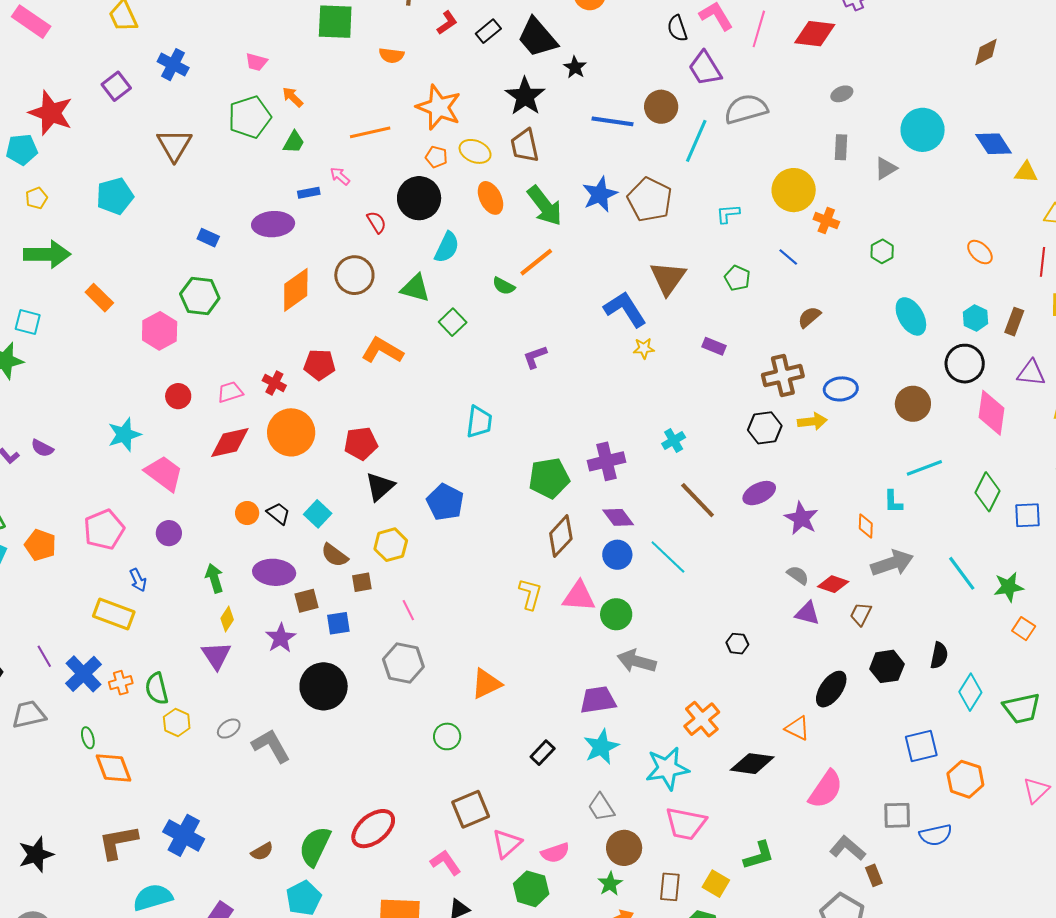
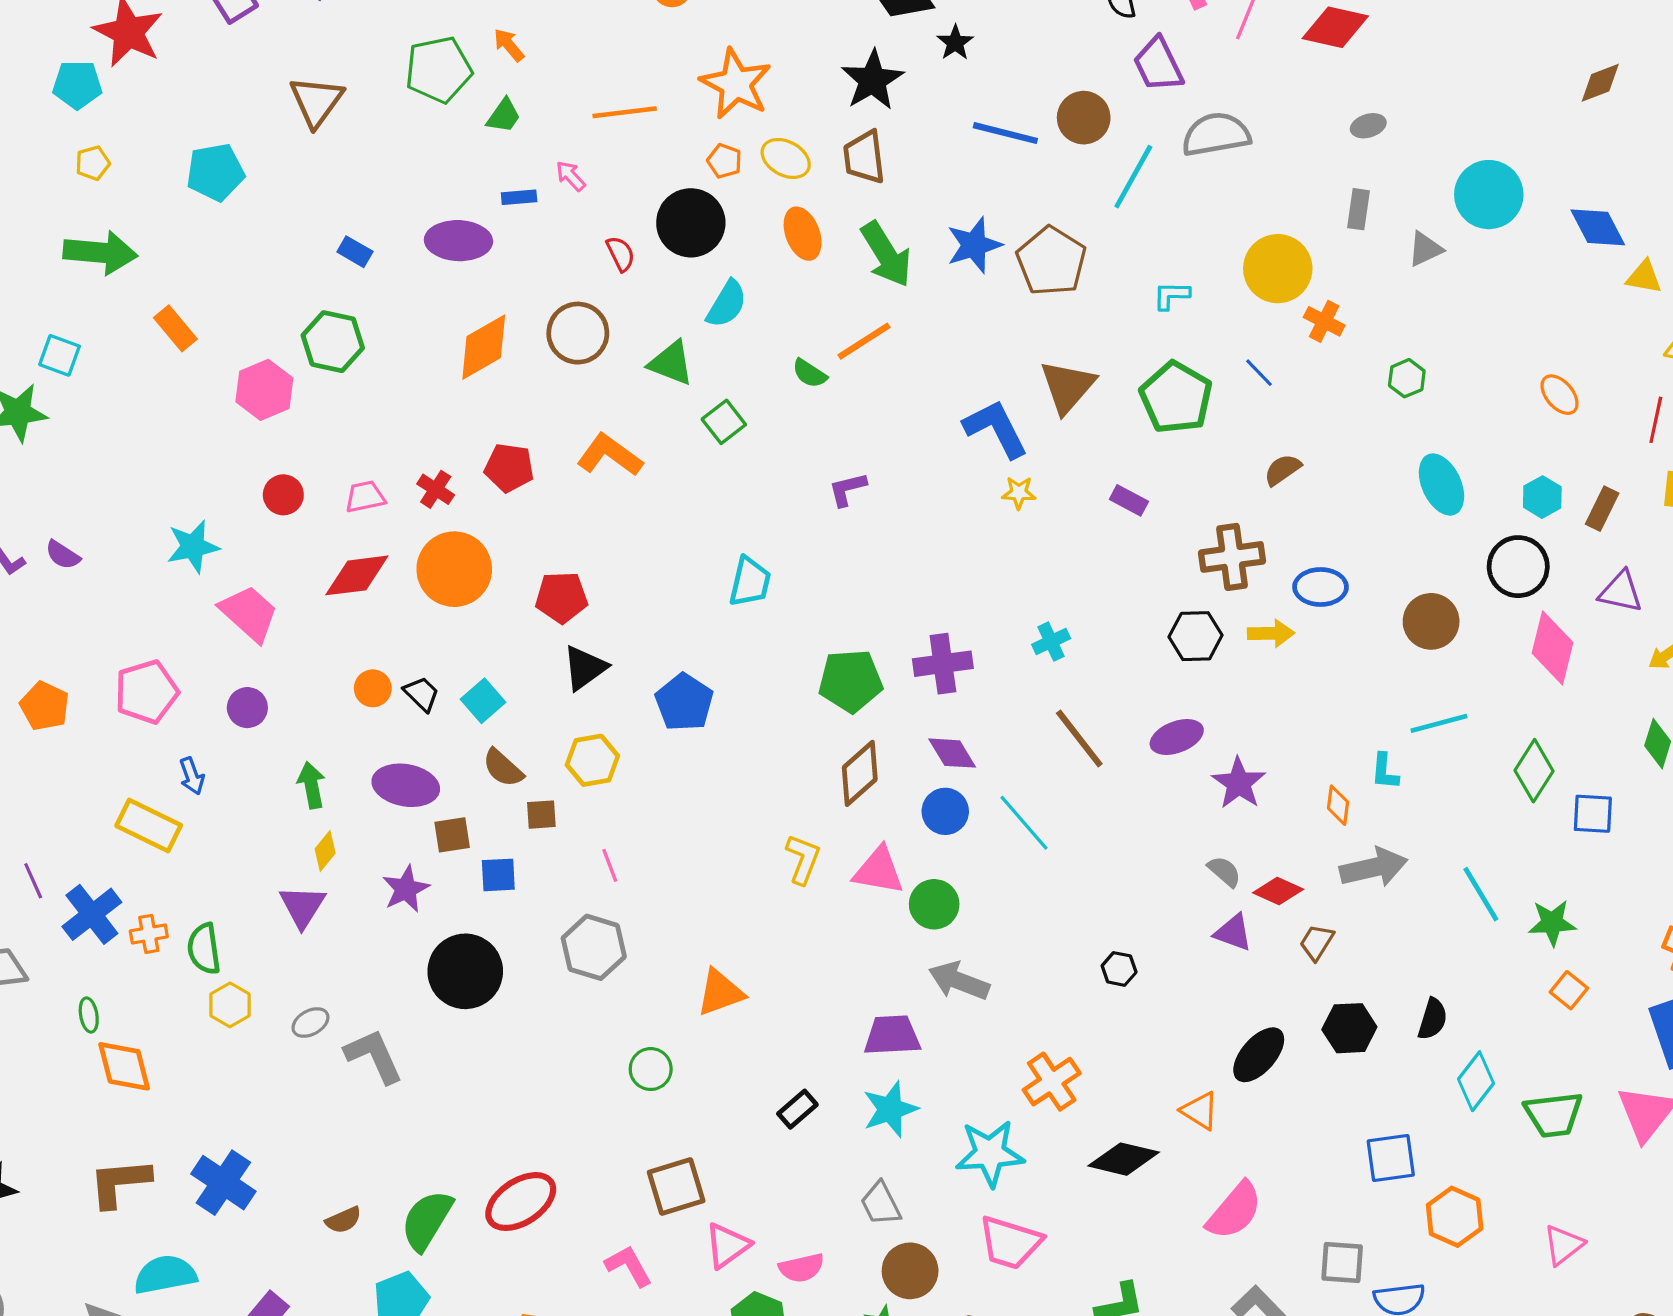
green pentagon: (737, 278) -> (1176, 398), size x1.8

